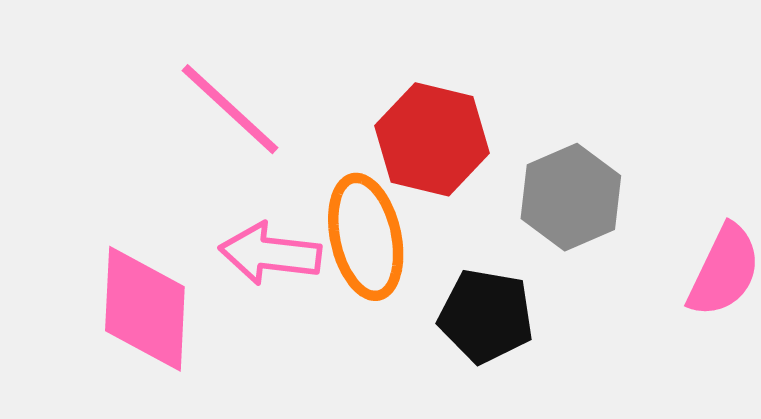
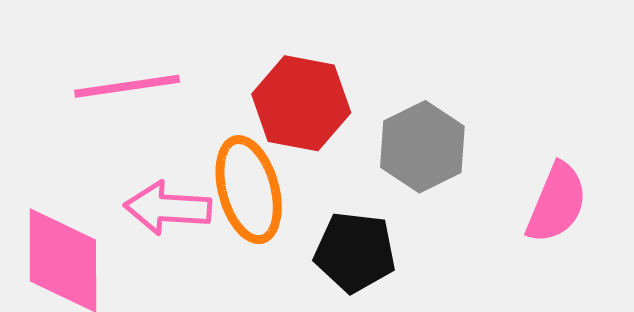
pink line: (230, 109) -> (127, 86), turned -48

